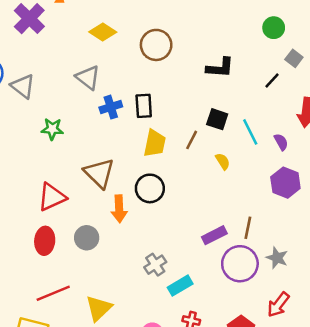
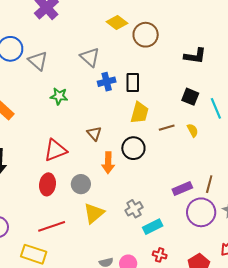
yellow diamond: (103, 32) -> (117, 23), moved
brown line: (192, 140) -> (167, 128), moved, turned 42
brown triangle: (99, 173) -> (94, 133), size x0.6
yellow triangle: (99, 308) -> (94, 213), moved

